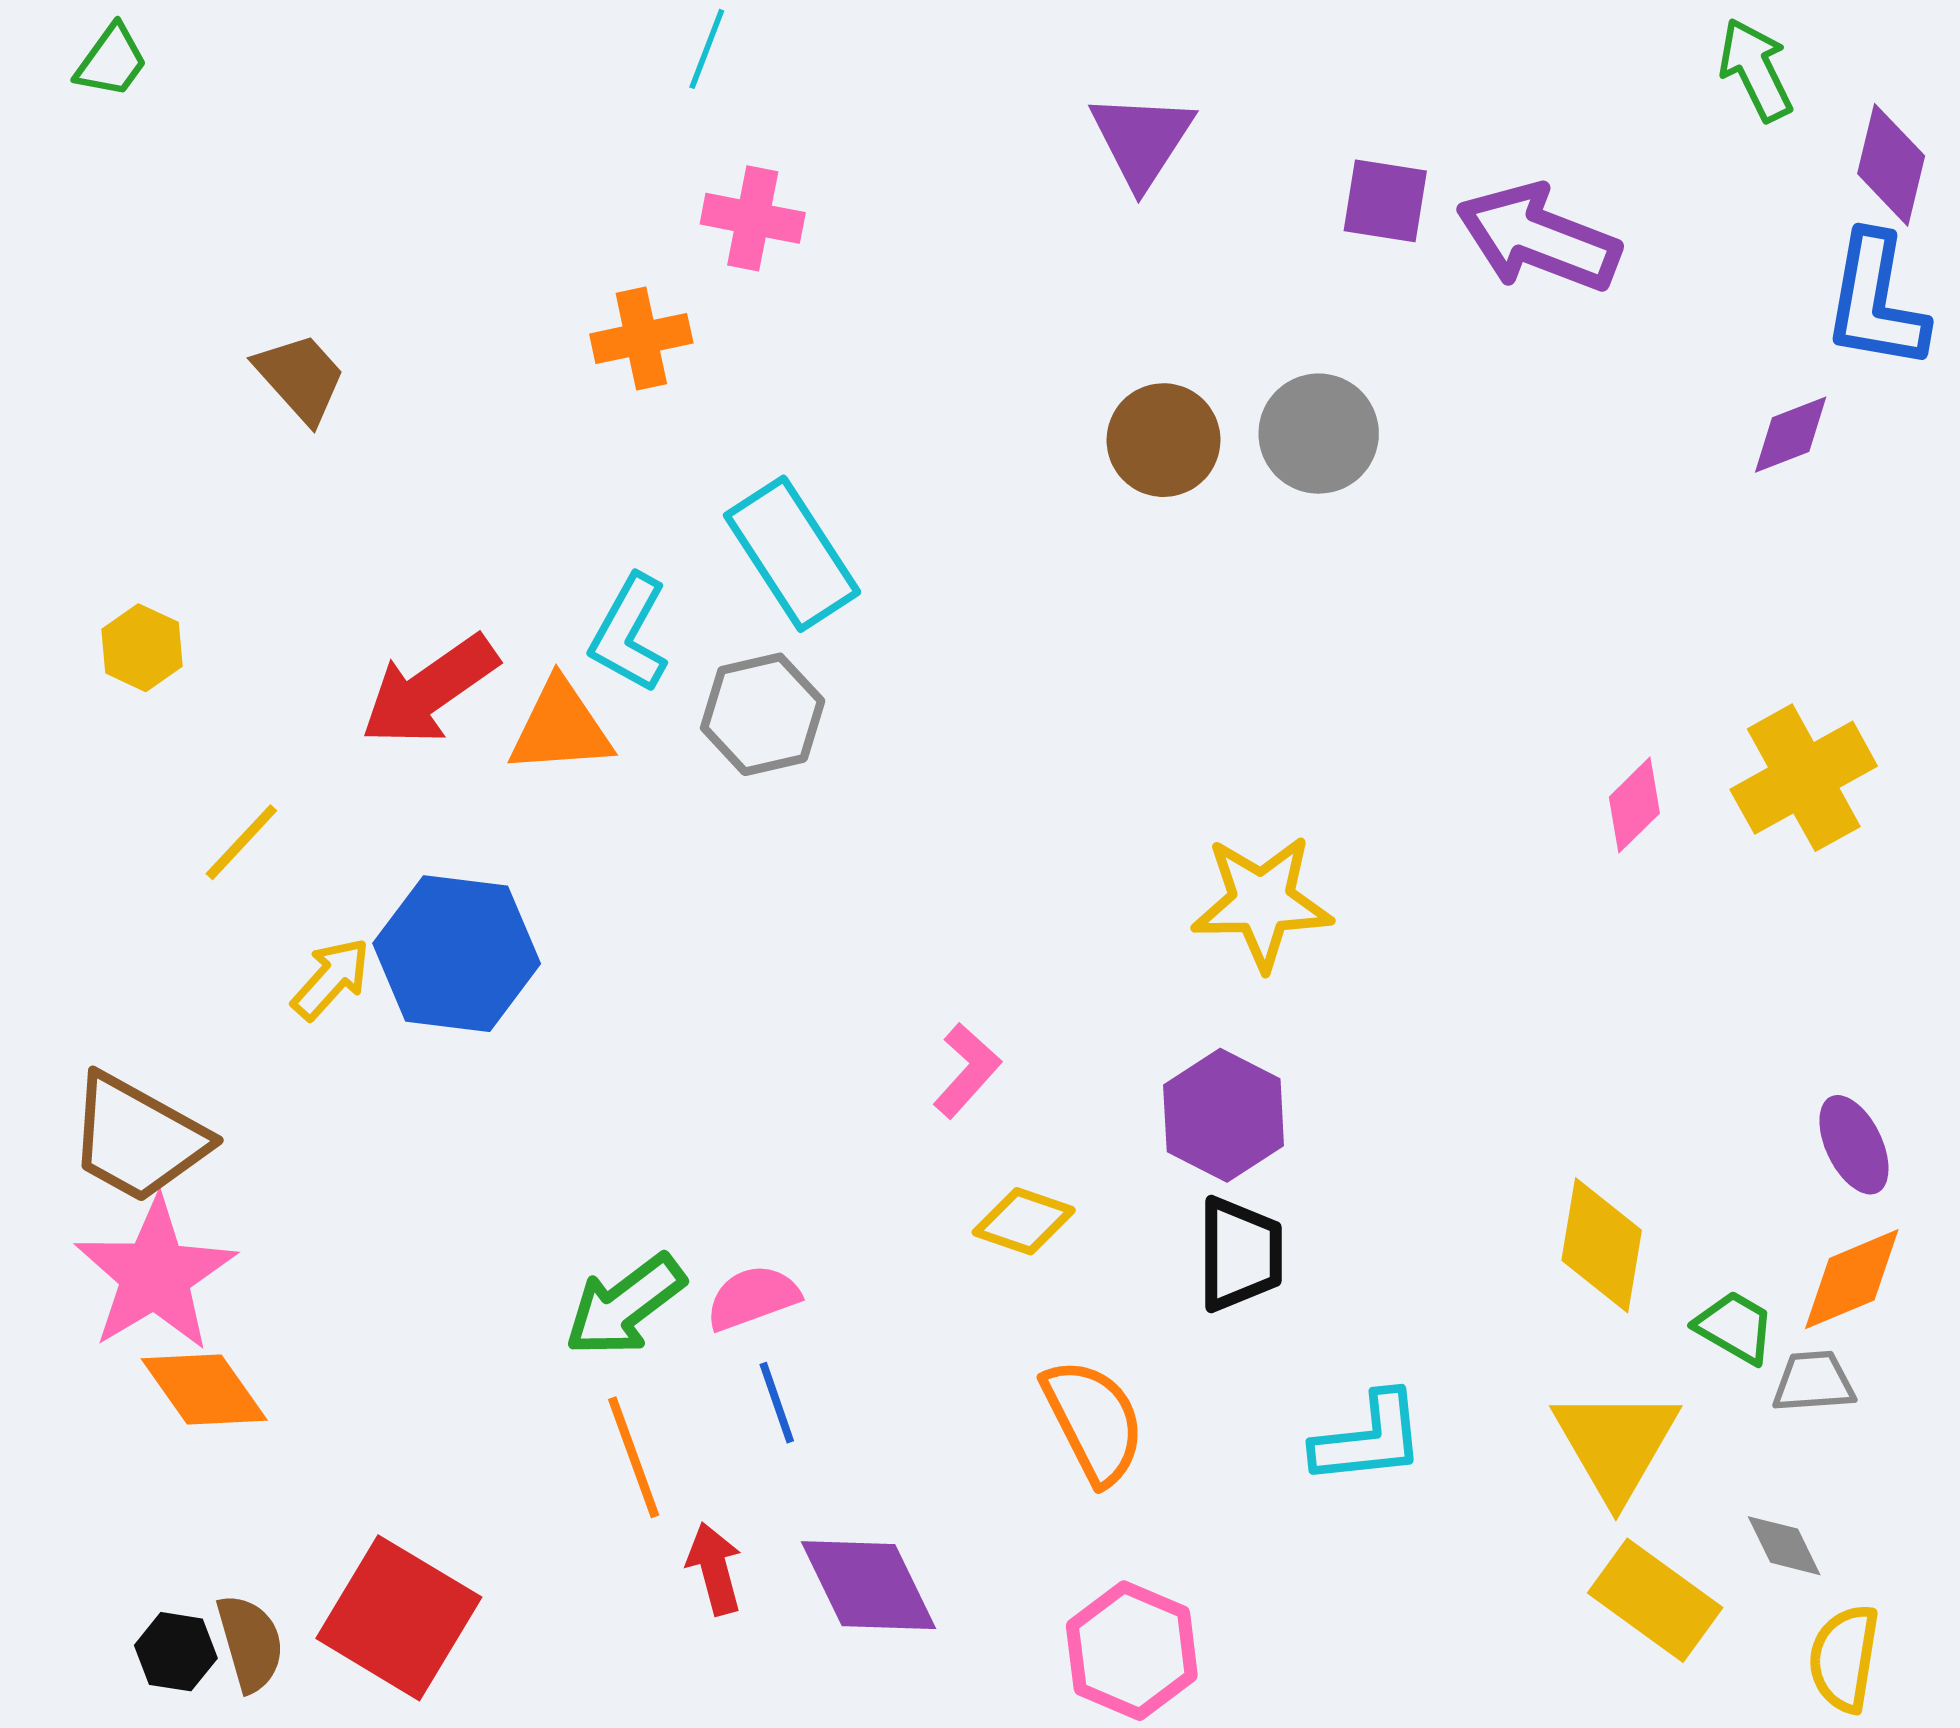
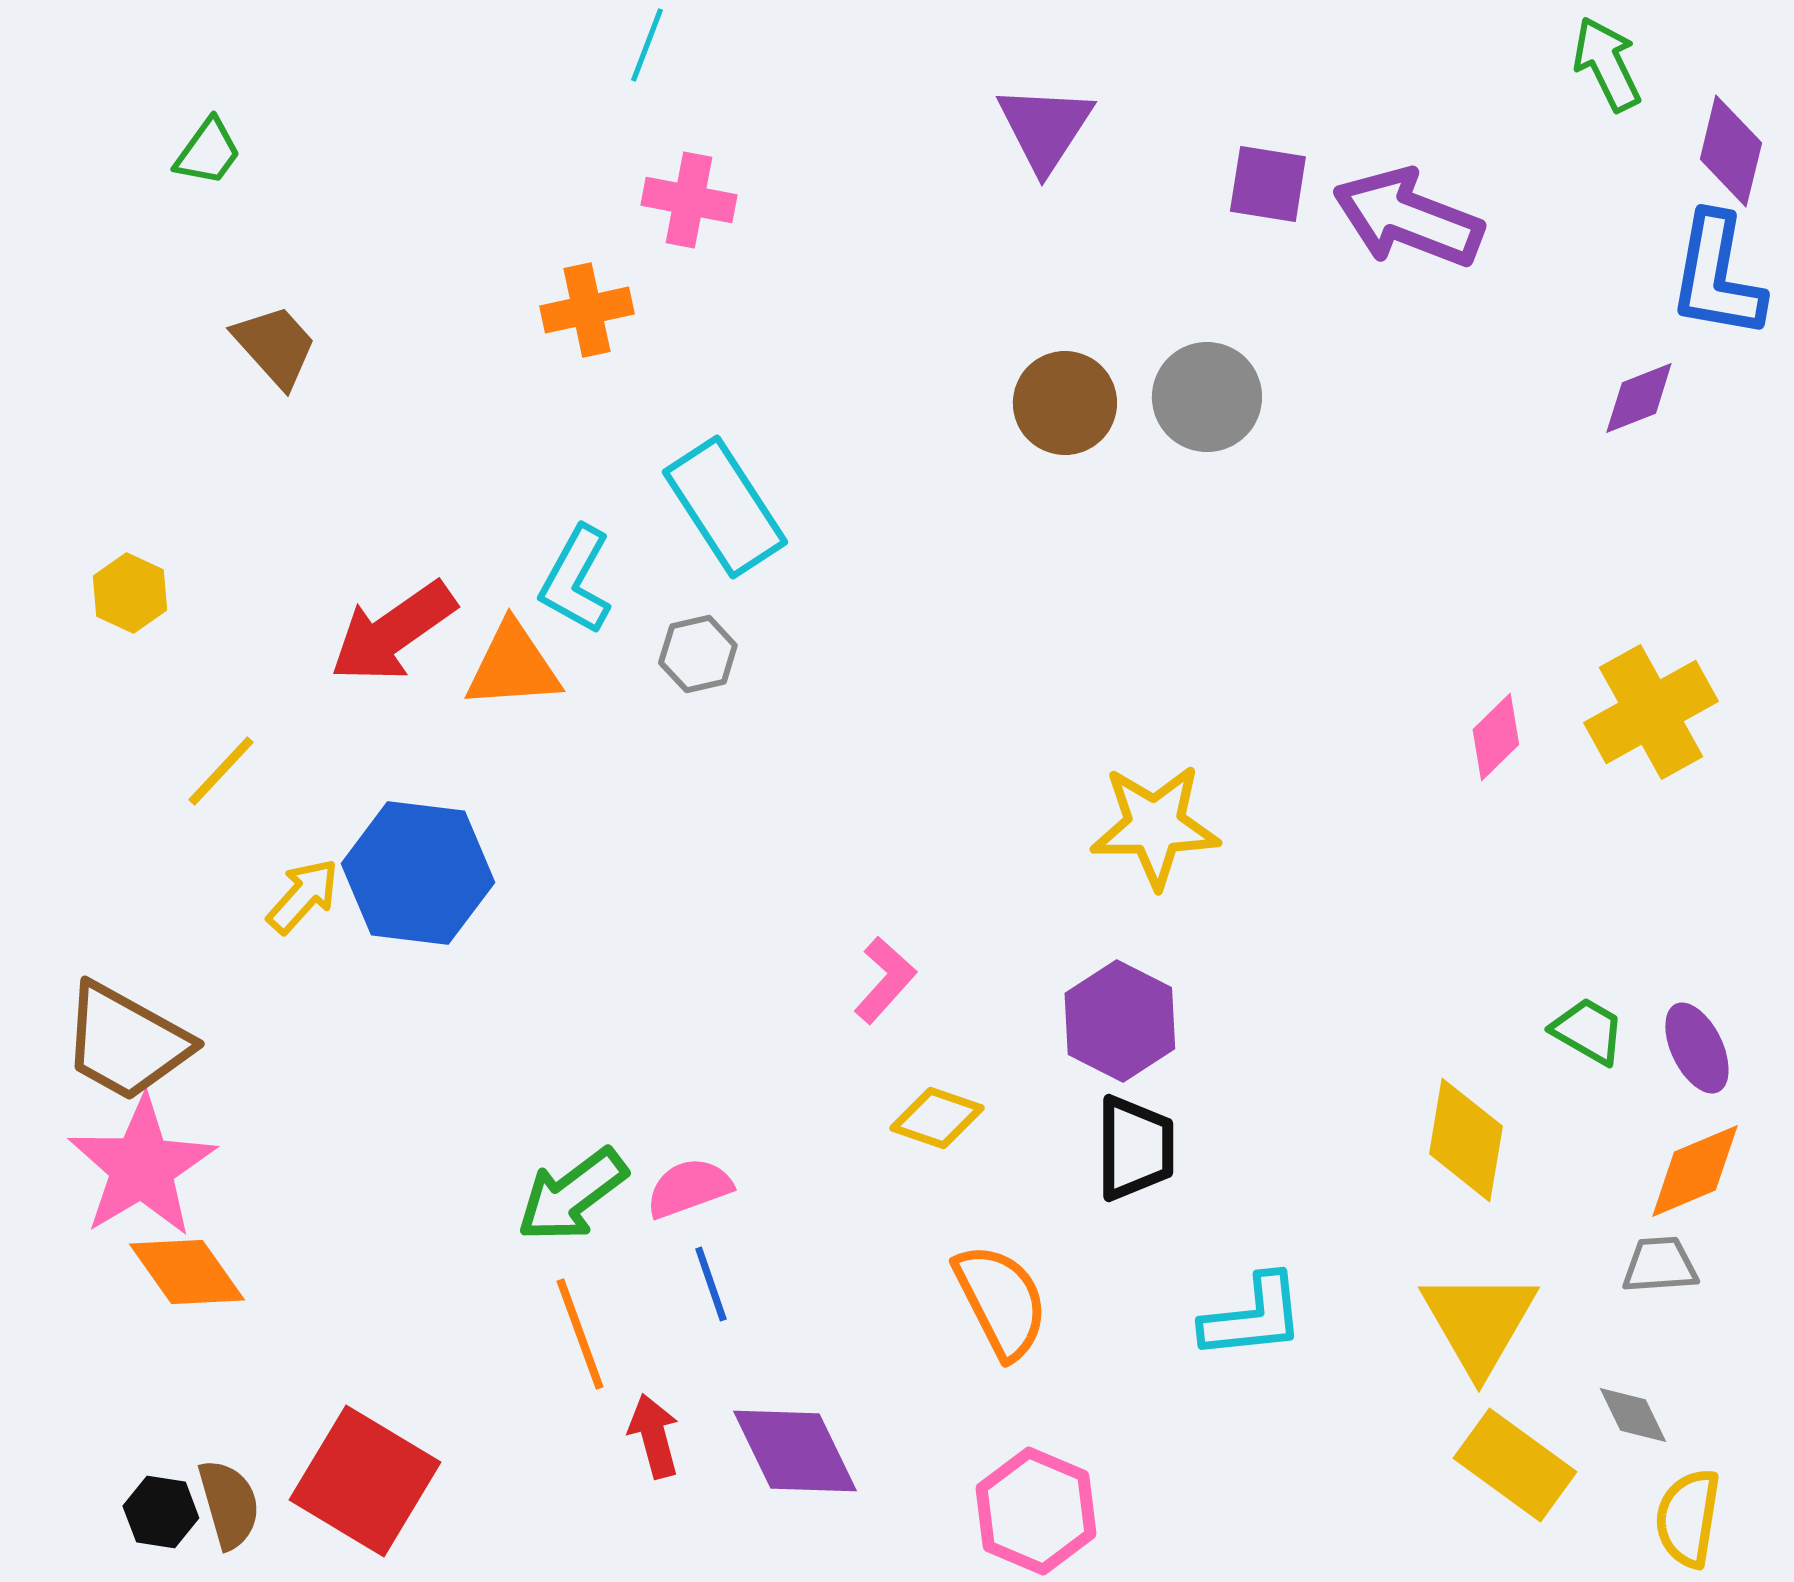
green trapezoid: (111, 61) -> (208, 152), moved
gray hexagon: (763, 714) -> (698, 654), size x0.7
green trapezoid: (1735, 1327) -> (1588, 1031), moved

